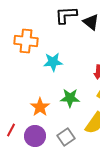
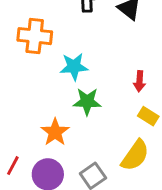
green star: (70, 98) -> (87, 102), moved

